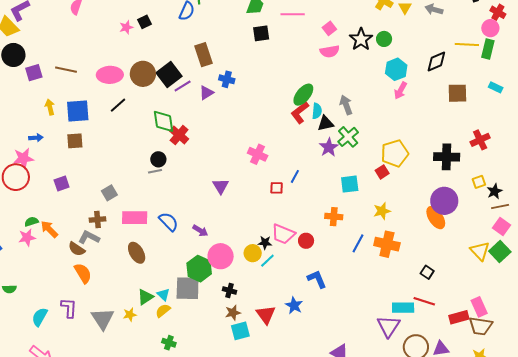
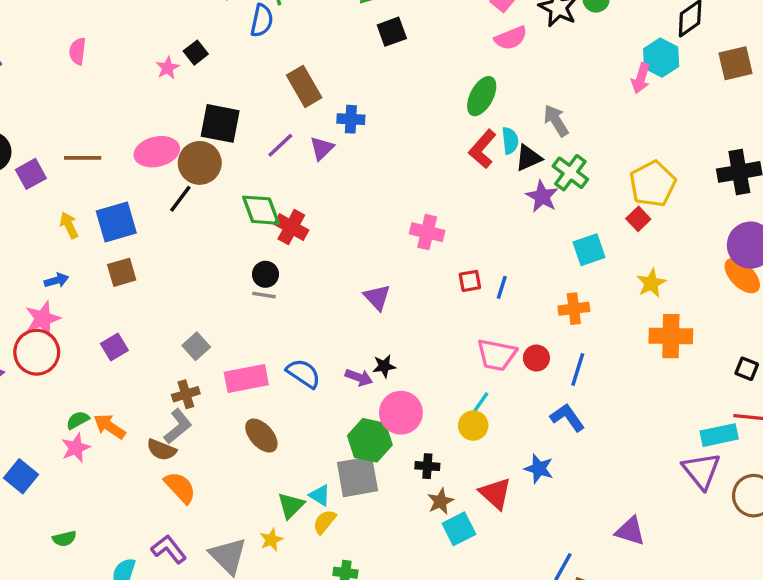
cyan hexagon: (396, 69) -> (661, 58), moved
brown circle: (143, 74) -> (200, 163), moved
black square: (169, 75) -> (220, 123), moved, turned -30
green ellipse: (303, 95) -> (482, 96), moved
gray line: (155, 171) -> (264, 295), turned 32
blue line: (295, 176) -> (502, 287), moved
gray L-shape: (89, 237) -> (178, 426), turned 125
black star: (265, 243) -> (384, 366), moved
blue line: (358, 243) -> (578, 370), moved
yellow circle: (253, 253) -> (473, 426), moved
purple L-shape: (69, 308) -> (169, 549), turned -30

